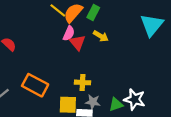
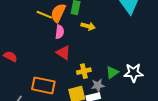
red triangle: (77, 43) -> (63, 53), moved
green triangle: (116, 104) -> (112, 72), moved

